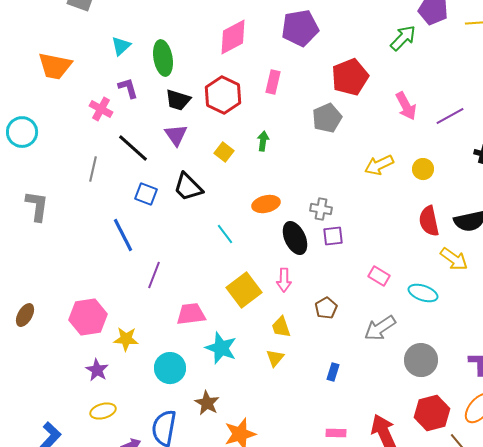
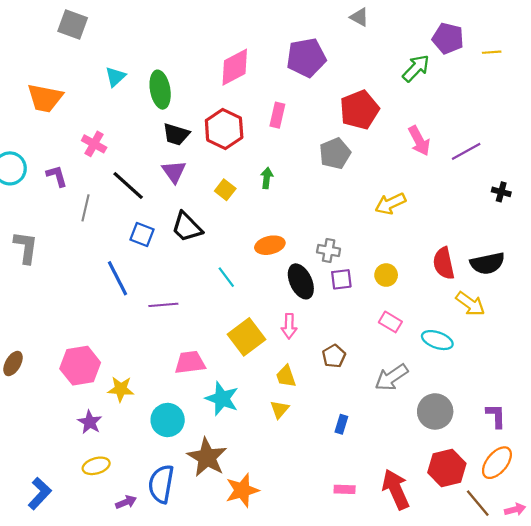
purple L-shape: (128, 88) -> (57, 176), moved
yellow circle: (423, 169) -> (386, 275), moved
purple line: (154, 275) -> (163, 305), moved, turned 64
brown star: (207, 403) -> (207, 457), size x1.5

